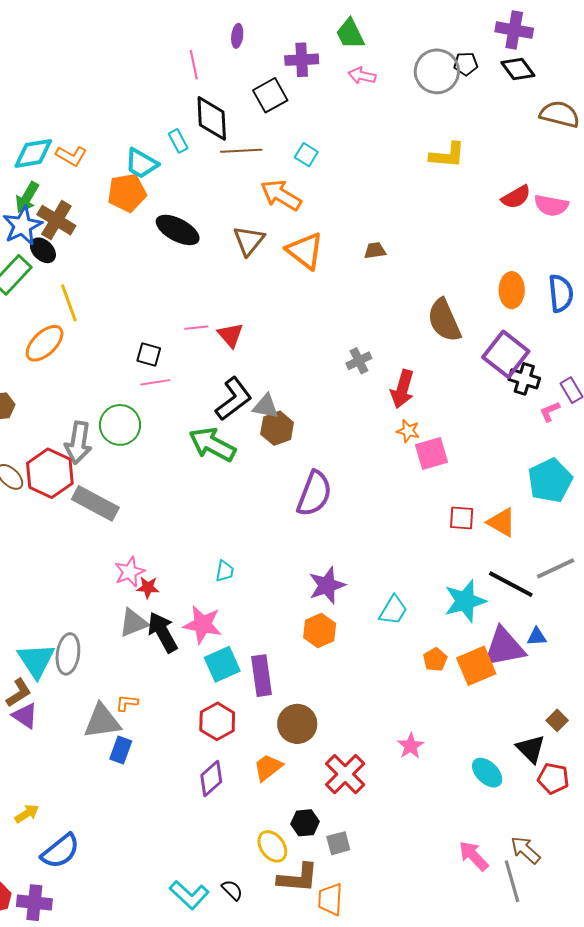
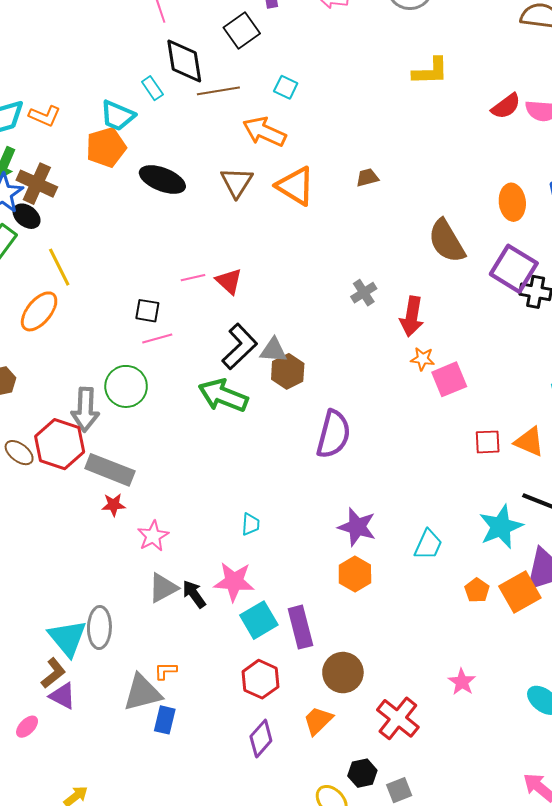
purple star: (327, 585) -> (357, 527), turned -30
red star: (148, 588) -> (114, 505), moved
black arrow: (163, 632) -> (194, 594), size x0.7

